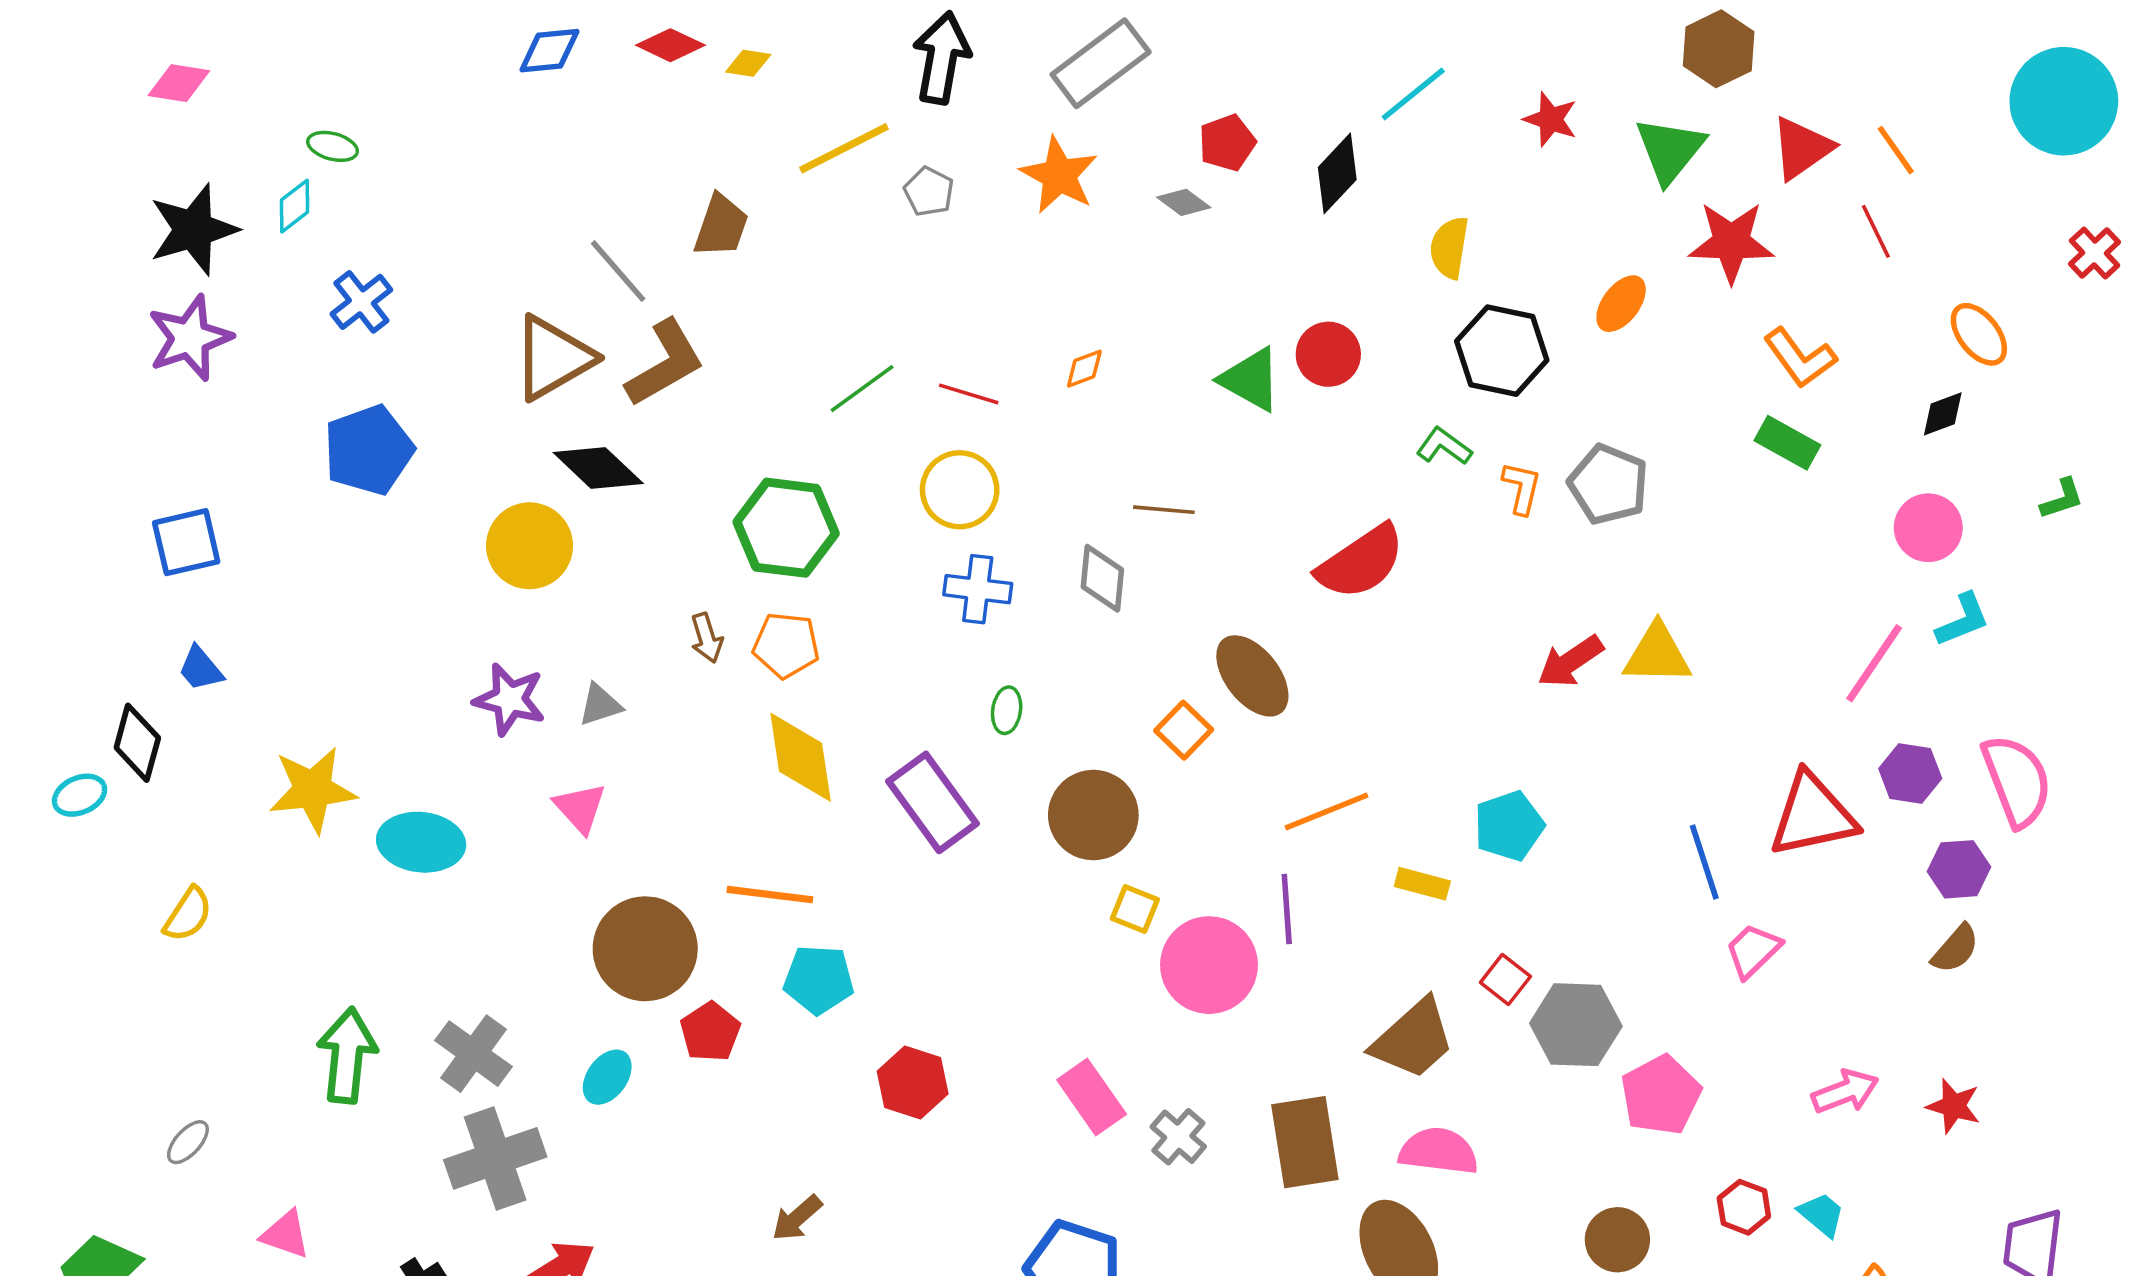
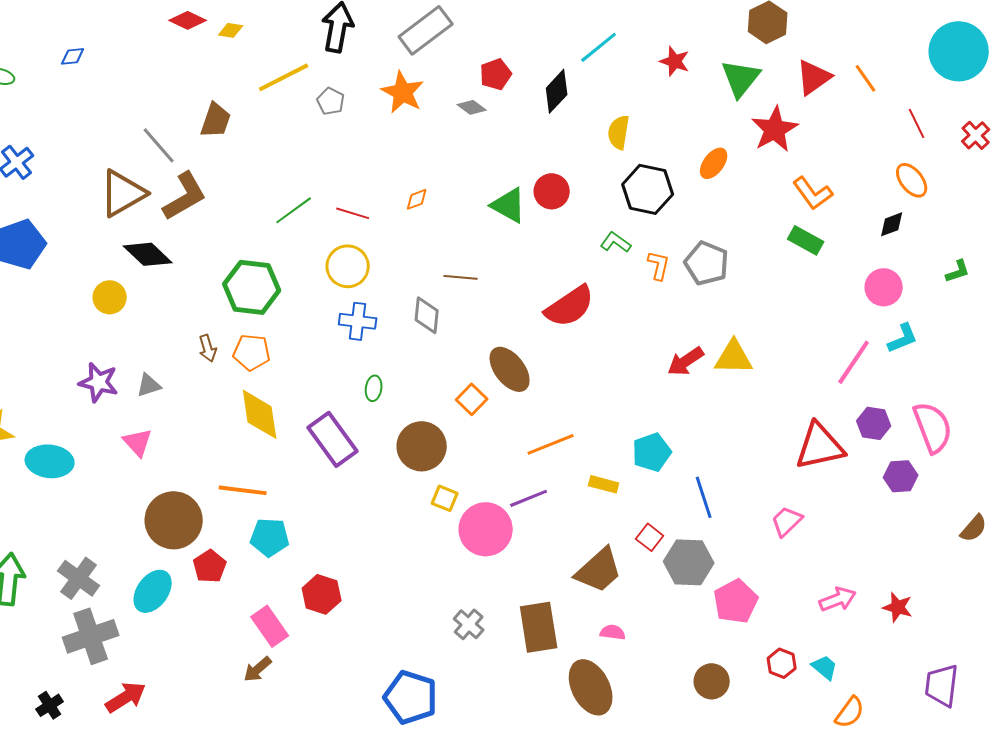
blue diamond: (549, 51) -> (73, 56), moved, size x0.7
red line: (1876, 231) -> (917, 123), moved
red star: (1731, 242) -> (775, 129), turned -30
yellow circle: (530, 546) -> (110, 297), size x0.7
blue line: (1704, 862) -> (704, 497), moved
purple line: (1287, 909) -> (529, 498), turned 72
brown semicircle: (1955, 949) -> (974, 528), moved
cyan ellipse: (607, 1077) -> (153, 591), size x1.4
pink rectangle: (1092, 1097) -> (270, 626), moved
pink semicircle: (1439, 1151) -> (613, 632), size x0.6

